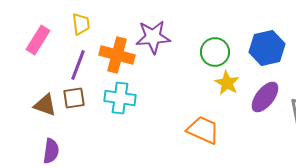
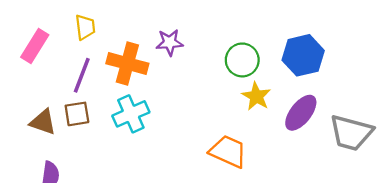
purple star: (153, 37) -> (170, 42), size x0.7
cyan cross: (120, 98) -> (131, 114), turned -32

